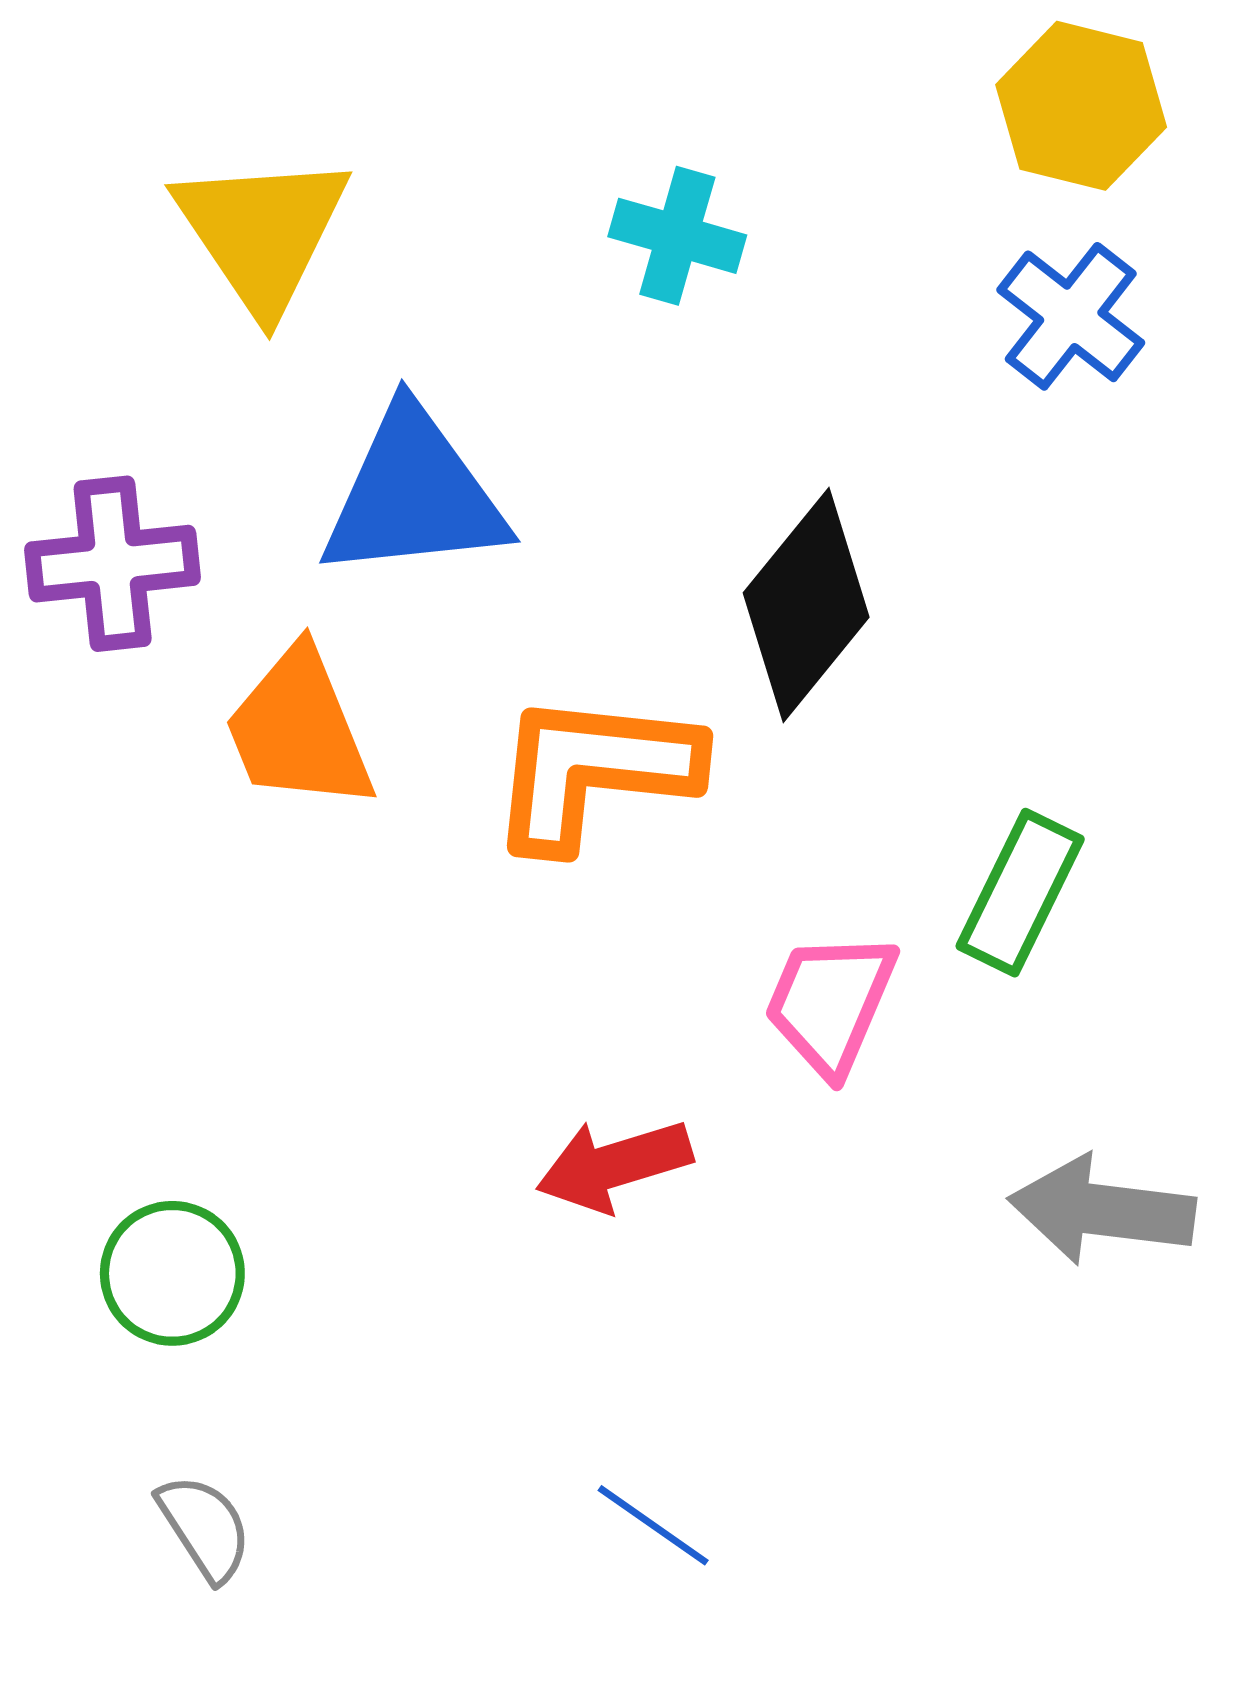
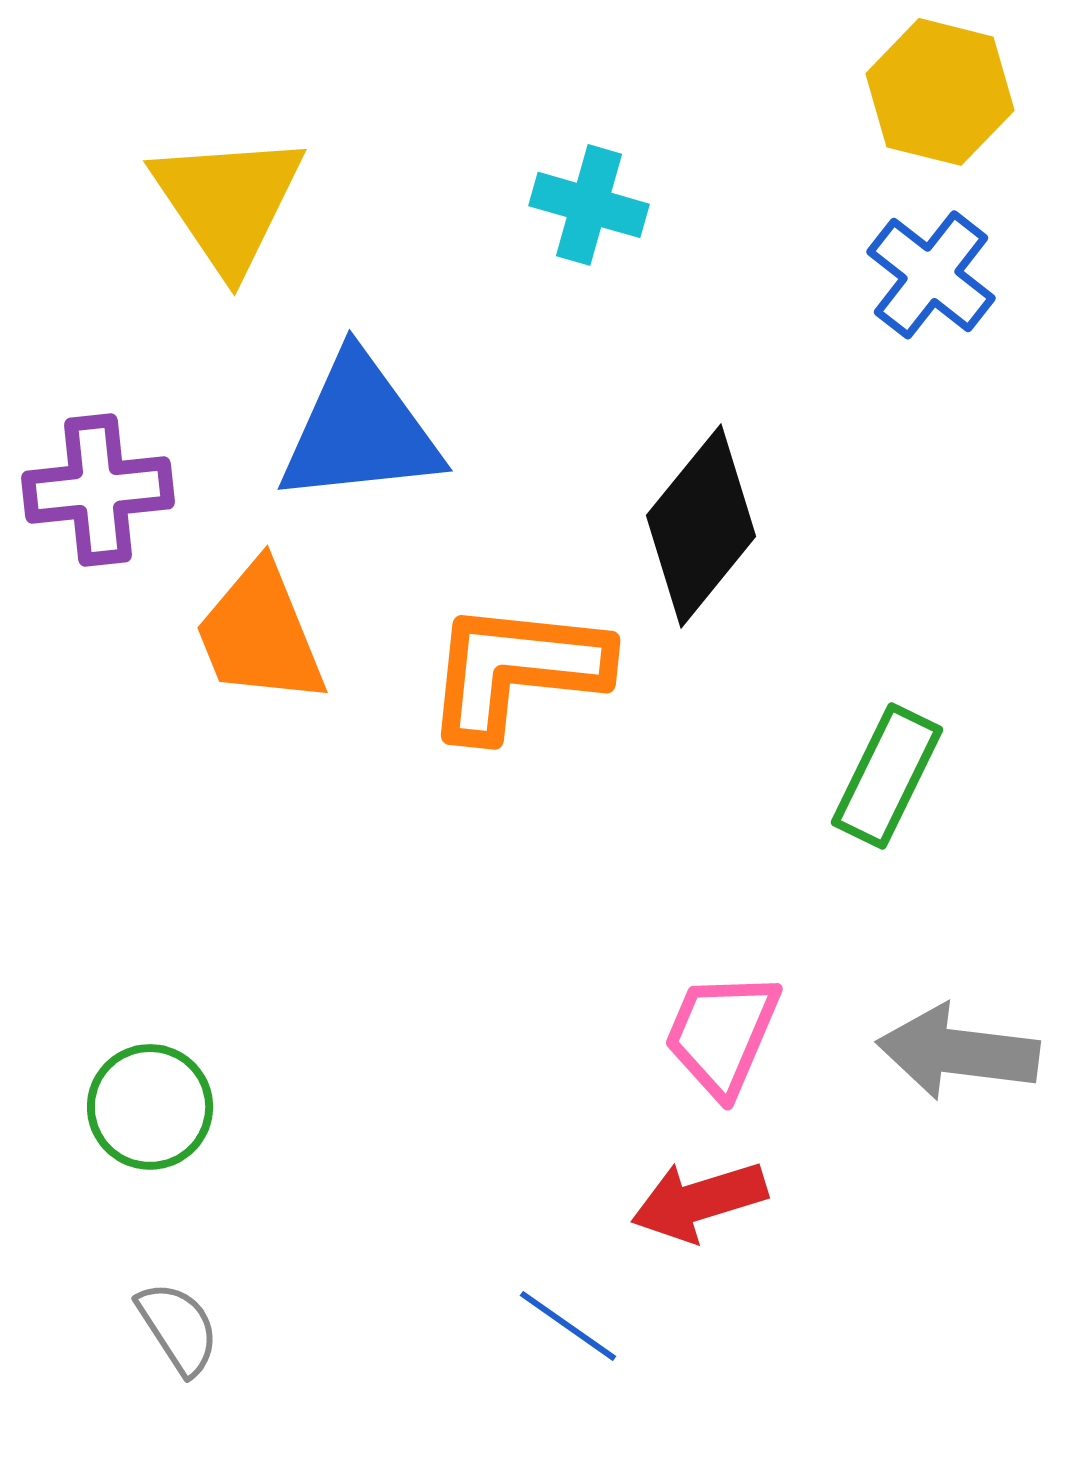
pink trapezoid: (830, 1003) -> (722, 1034), moved
red arrow: (614, 1165) -> (699, 1201), moved

